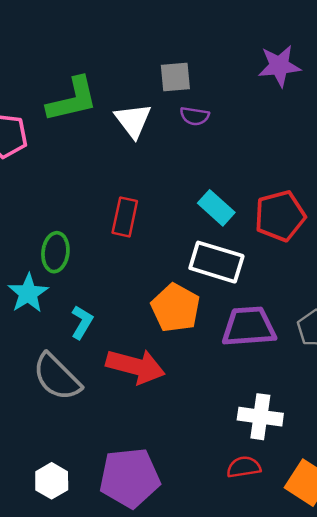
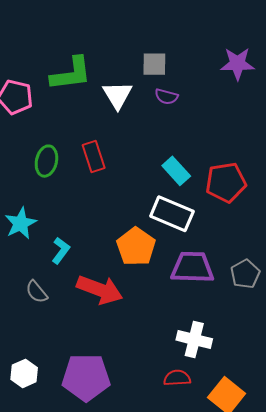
red rectangle: (125, 217) -> (94, 156), moved, turned -36
green ellipse: (55, 252) -> (46, 161), moved
gray semicircle: (57, 377) -> (37, 292), size x0.6

